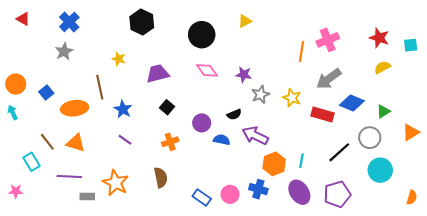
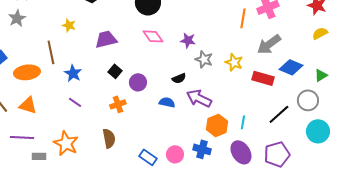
gray star: (260, 95) -> (204, 59), turned -30
purple circle: (202, 123) -> (138, 82), moved

